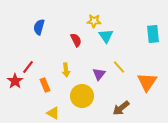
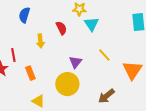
red line: (28, 67) -> (13, 55), turned -48
yellow arrow: (66, 70) -> (40, 41), moved
purple triangle: (99, 74) -> (75, 62), moved

